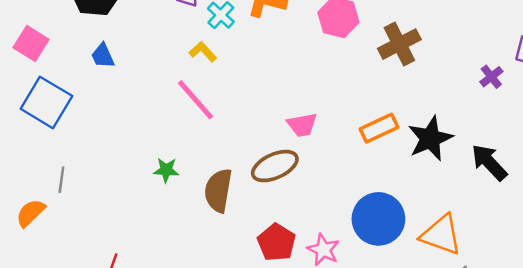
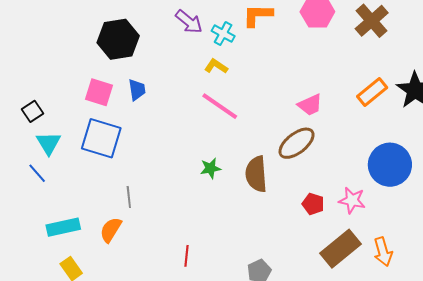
pink square: (31, 43) -> (99, 92), moved
blue trapezoid: (103, 56) -> (137, 90), turned -150
red pentagon: (277, 242) -> (313, 204), size x0.7

